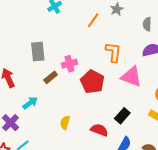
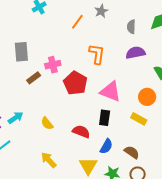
pink triangle: (131, 77) -> (110, 91), moved
cyan arrow: (30, 103) -> (16, 118), moved
black rectangle: (122, 116) -> (105, 118), turned -35
yellow semicircle: (65, 123) -> (47, 123), turned -56

